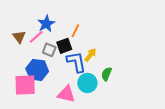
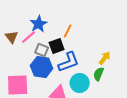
yellow arrow: (90, 55) -> (105, 58), moved
blue L-shape: (76, 62) -> (69, 62), turned 80
blue hexagon: (37, 70) -> (42, 67), moved

